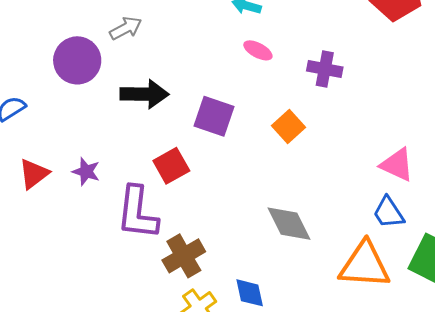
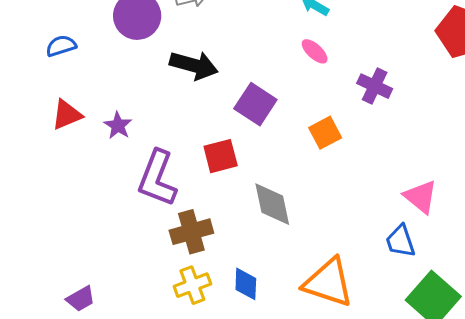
red square: (171, 166) -> (221, 156), moved
gray diamond: (289, 224) -> (272, 204), moved
orange triangle: (365, 265) -> (328, 283), moved

